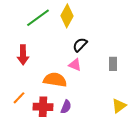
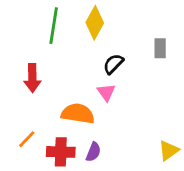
green line: (38, 18) -> (54, 26), turned -45
gray rectangle: (113, 64) -> (160, 48), moved
pink triangle: (75, 65) -> (106, 92), turned 32

